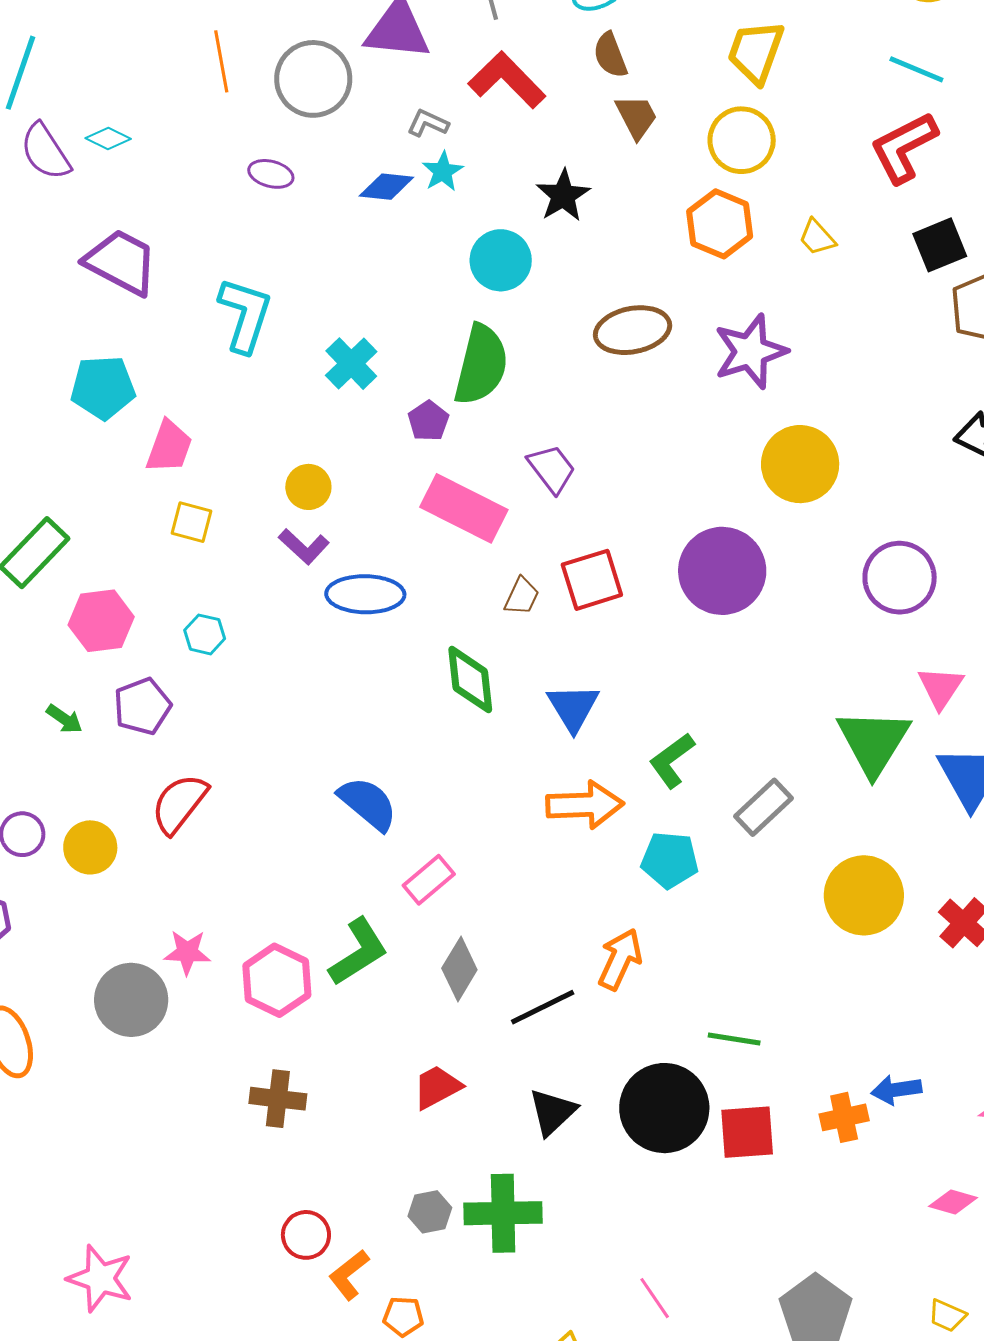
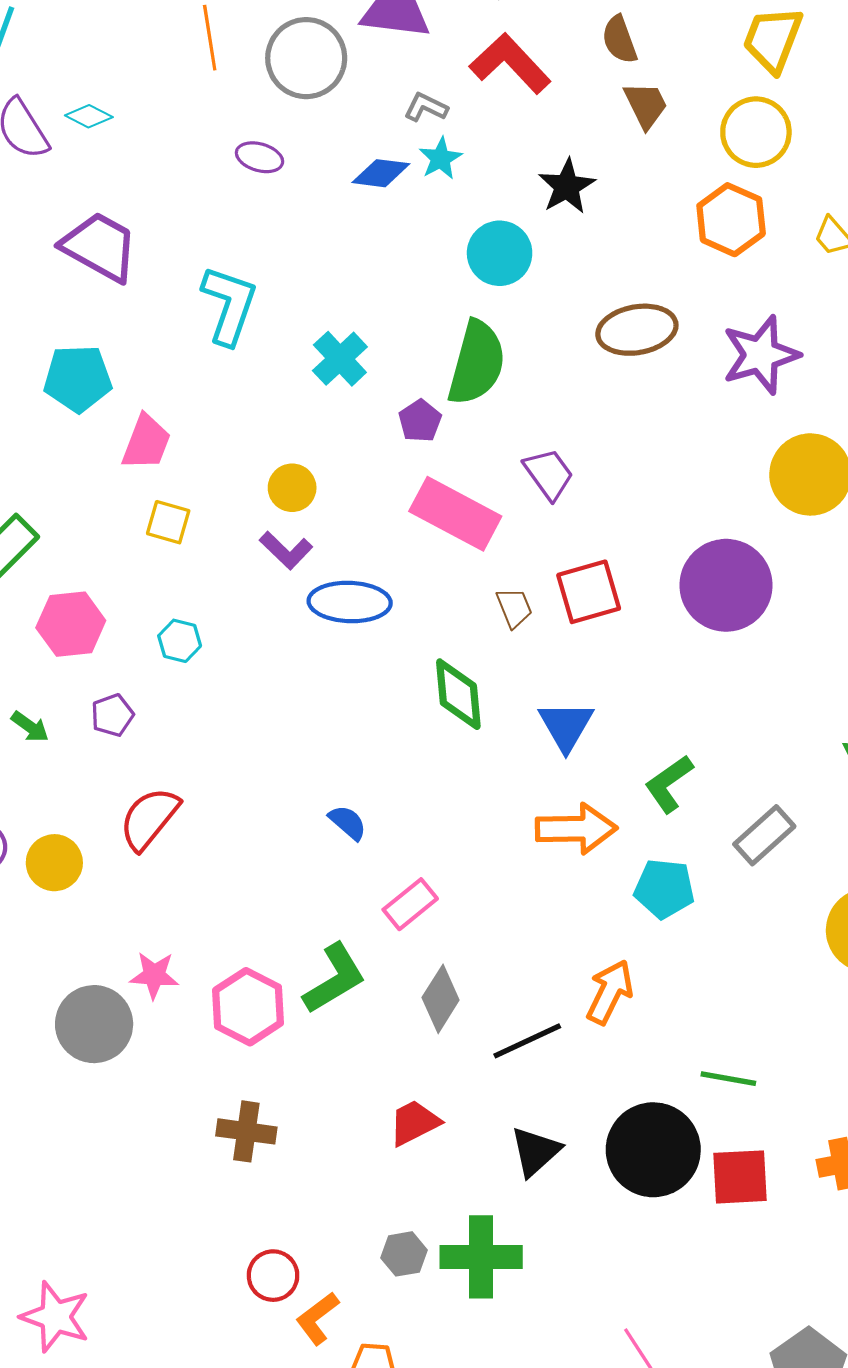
brown trapezoid: (522, 596) -> (514, 608), turned -48
purple pentagon: (142, 706) -> (112, 715), size x0.7
blue semicircle: (368, 804) -> (348, 823), size x0.6

